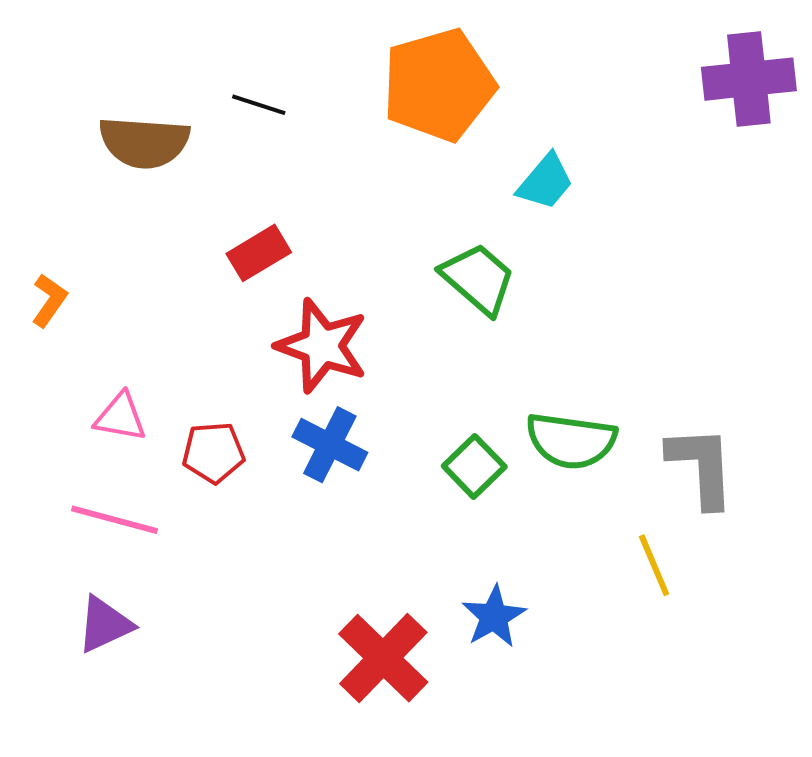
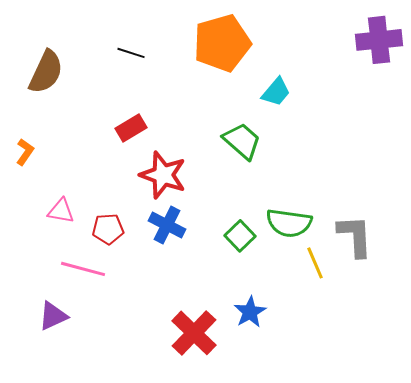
brown semicircle: (144, 142) -> (46, 72), moved, turned -69
pink line: (115, 520) -> (83, 269), moved
yellow line: (654, 565) -> (315, 263), moved

